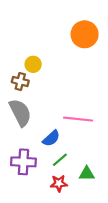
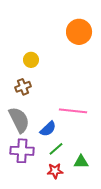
brown cross: (20, 81) -> (23, 87), moved, turned -35
gray semicircle: (20, 113) -> (19, 120), moved

